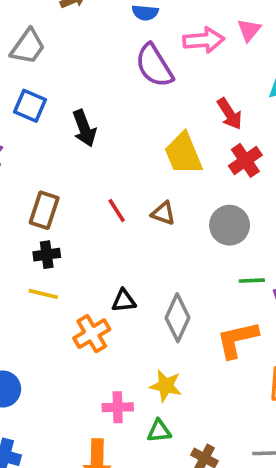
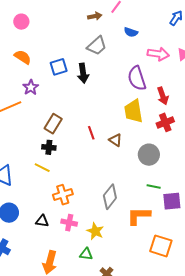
gray trapezoid: (28, 47) -> (97, 46), moved
purple semicircle: (154, 66) -> (137, 78), moved
blue square: (30, 106) -> (59, 67), turned 36
black arrow: (84, 128) -> (83, 73), moved
black triangle: (124, 301) -> (42, 221), moved
pink cross: (118, 407) -> (69, 223), moved

